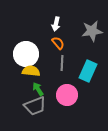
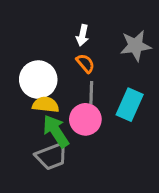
green arrow: (38, 89) -> (56, 131), size x1.6
pink circle: (67, 95) -> (85, 119), moved

